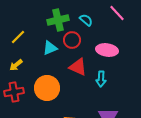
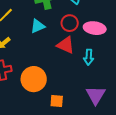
red circle: (72, 40) -> (70, 23), moved
orange circle: (47, 88) -> (34, 79), moved

